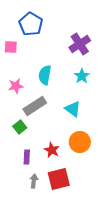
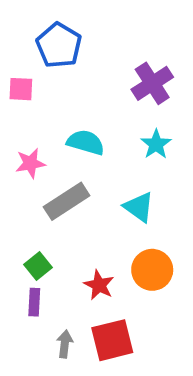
cyan semicircle: (45, 75) -> (86, 142), turned 96
green square: (20, 127) -> (38, 266), moved
purple rectangle: (27, 157) -> (34, 302), moved

